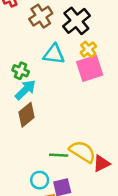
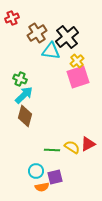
cyan triangle: (54, 54) -> (51, 51), moved
brown diamond: (27, 115) -> (25, 116), turned -35
yellow semicircle: (82, 152) -> (72, 147), size x0.7
red triangle: (101, 163) -> (88, 144), moved

